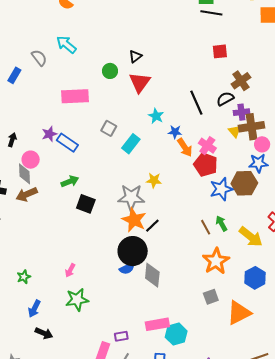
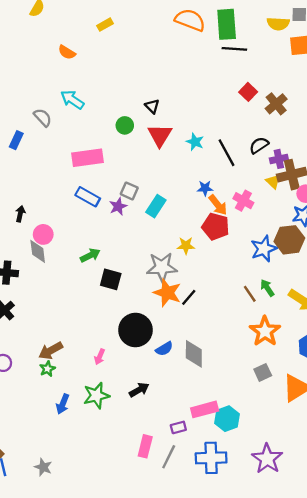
red square: (220, 51) -> (248, 92), turned -35
black triangle: (135, 56) -> (152, 106), turned -32
brown cross: (241, 81) -> (276, 104), moved
cyan star: (156, 116) -> (195, 142), moved
purple star: (49, 134) -> (118, 206), moved
blue rectangle: (67, 143) -> (88, 197), moved
red pentagon: (206, 165) -> (216, 227), moved
brown arrow: (27, 194) -> (51, 351), moved
black circle: (133, 251) -> (135, 330), moved
green star: (77, 300) -> (96, 396), moved
black arrow: (44, 333) -> (139, 390), moved, turned -48
purple rectangle: (121, 336) -> (178, 427), moved

